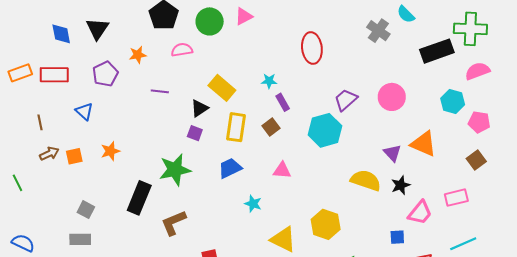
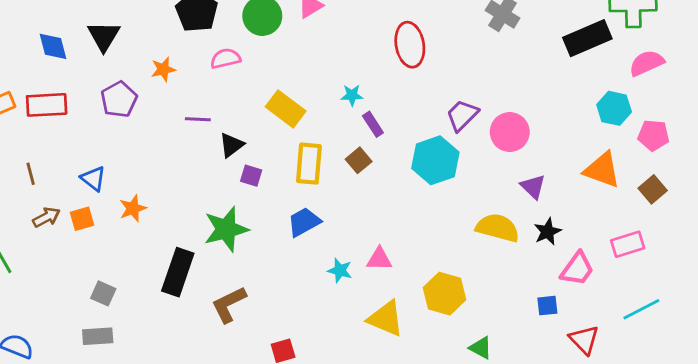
pink circle: (392, 97) -> (510, 132), moved
black triangle: (199, 108) -> (231, 145), moved
blue triangle: (84, 111) -> (93, 179), moved
orange triangle: (424, 144) -> (602, 170), moved
pink triangle: (282, 170) -> (379, 259), moved

